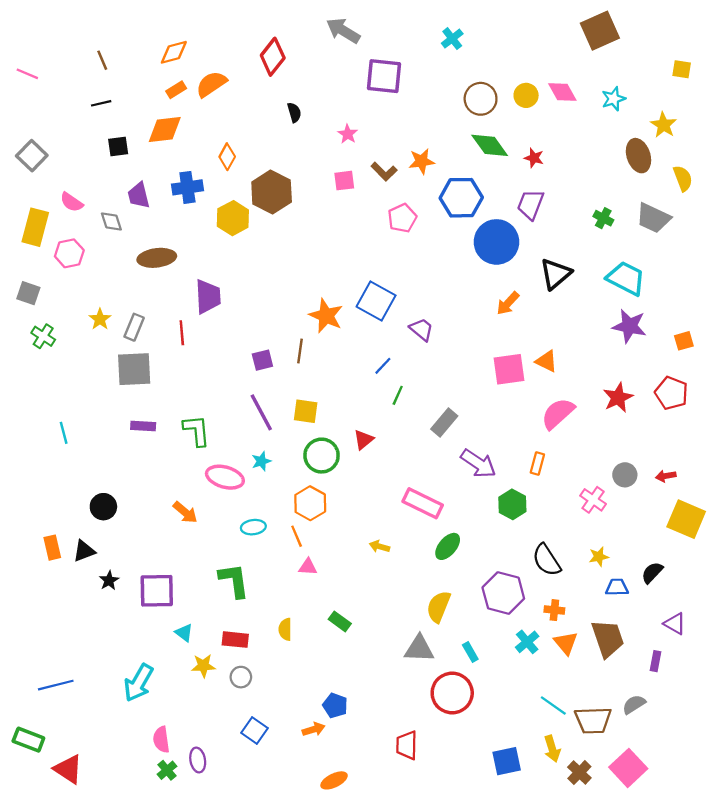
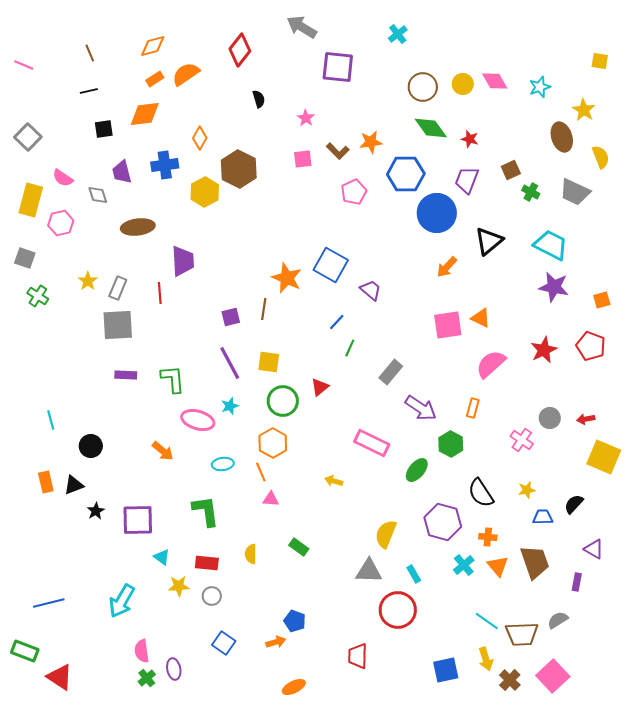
brown square: (600, 31) -> (511, 170), moved, size x0.6
cyan line: (64, 433) -> (51, 420), moved
green ellipse: (448, 546) -> (417, 470), moved

